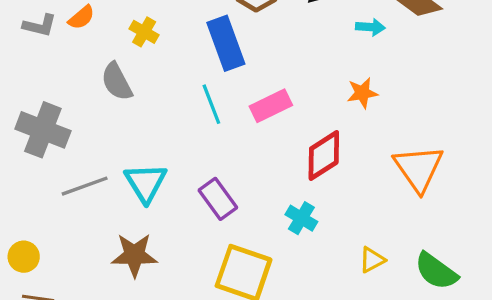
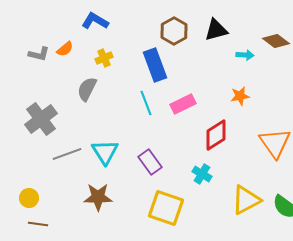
yellow cross: (144, 32) -> (104, 58), turned 36
gray semicircle: (117, 82) -> (87, 89), turned 55
gray cross: (43, 130) -> (41, 119), turned 32
yellow triangle: (372, 260) -> (246, 200), size x1.8

